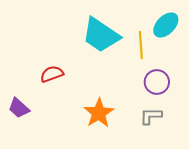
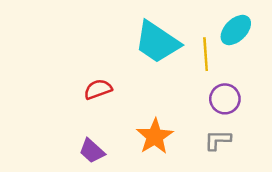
purple trapezoid: (19, 108) -> (92, 151), moved

